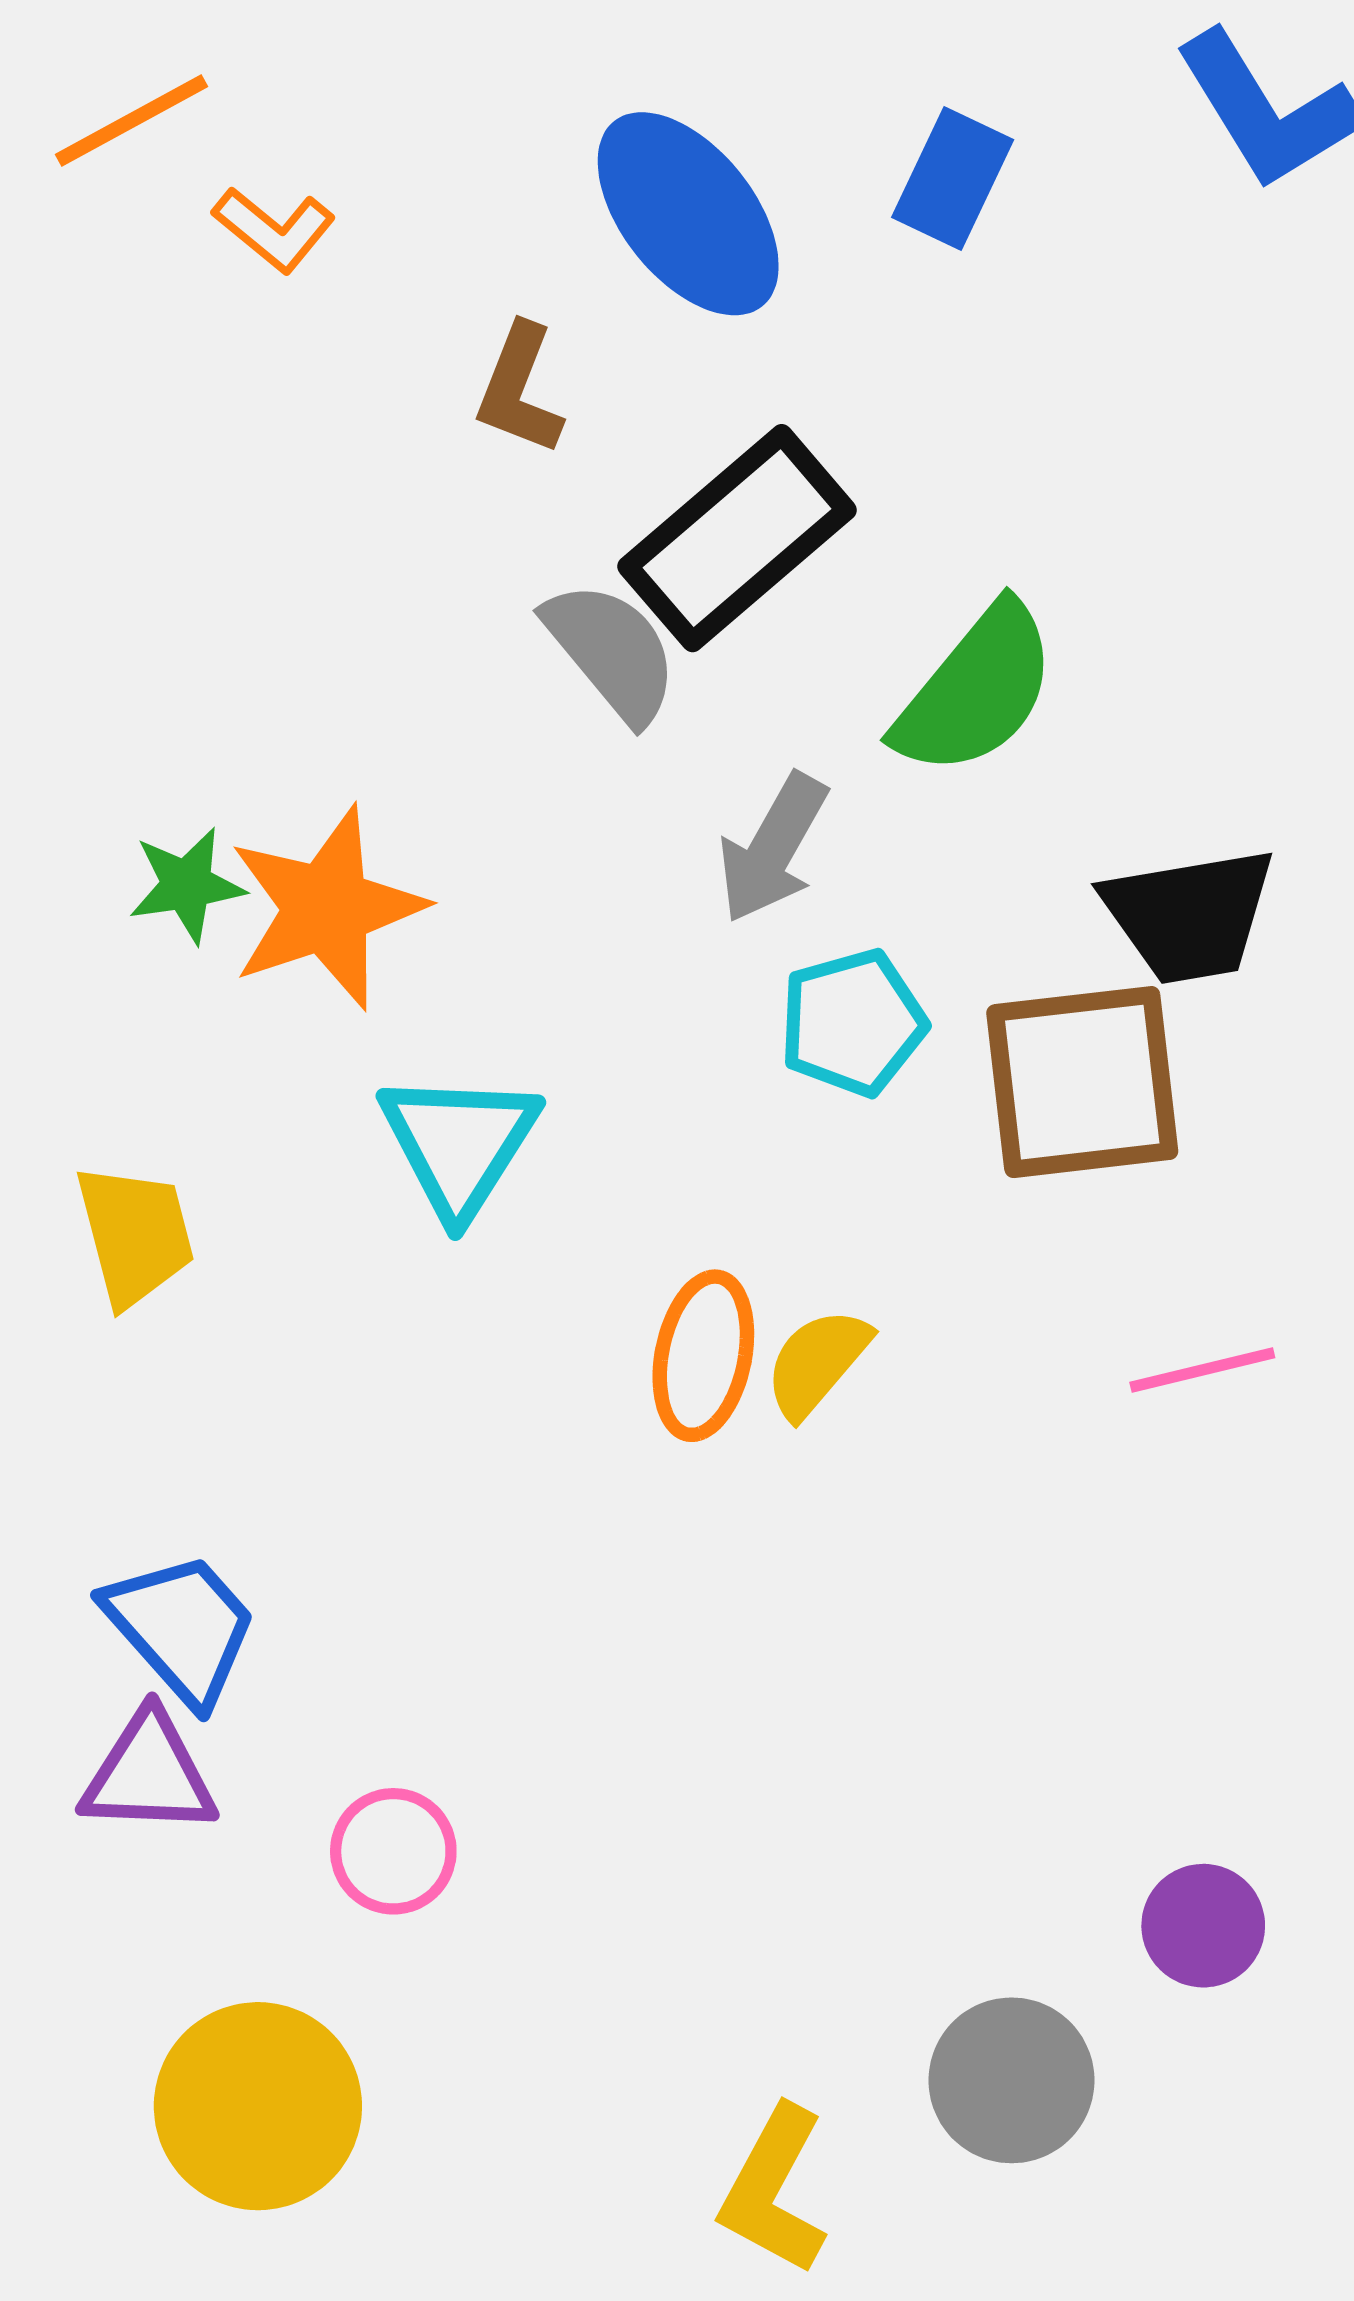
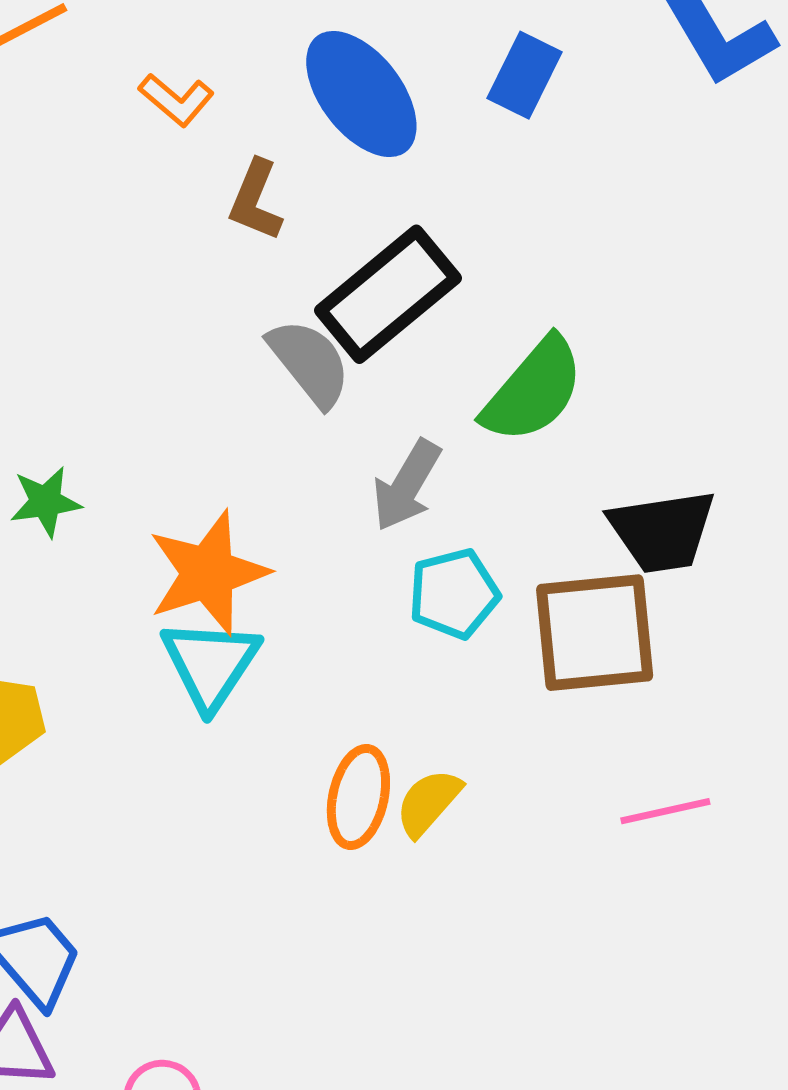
orange L-shape: (274, 229) -> (176, 100), moved
orange star: (327, 908) -> (208, 573), moved

